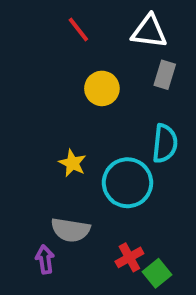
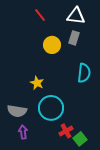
gray rectangle: (165, 75) -> (74, 38), moved
cyan circle: (127, 183) -> (51, 108), moved
gray semicircle: (70, 230) -> (17, 111), moved

